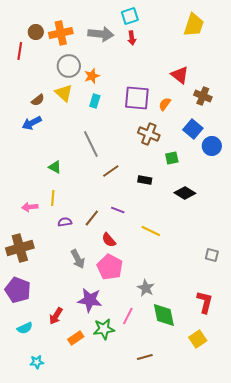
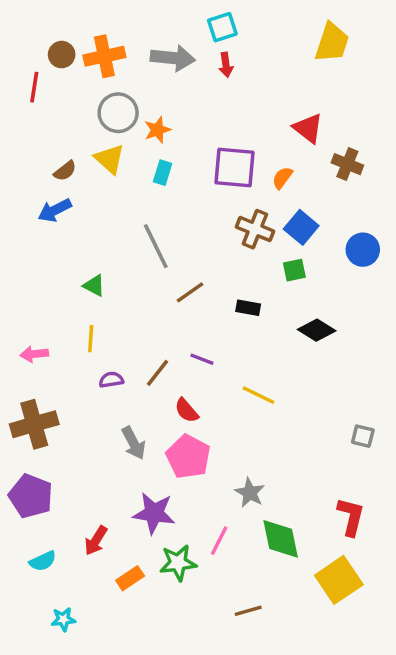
blue square: (193, 129) -> (301, 227), moved
pink arrow: (30, 207) -> (34, 354), moved
yellow square: (198, 339) -> (339, 580), size x1.5

